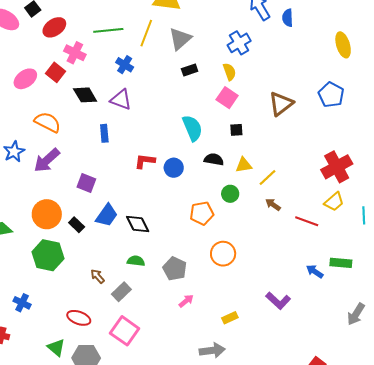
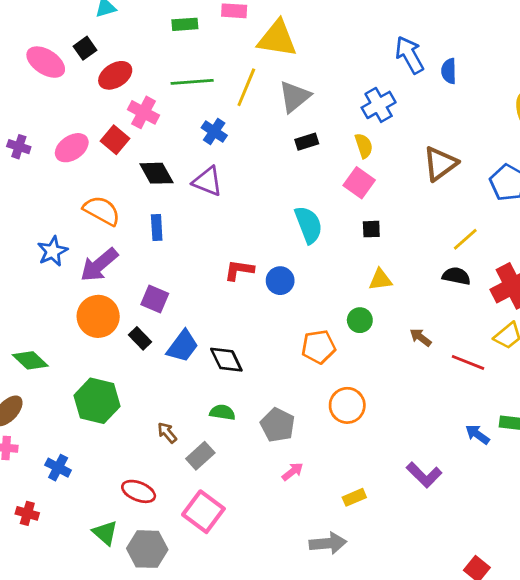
brown triangle: (281, 104) -> (440, 164), moved
blue rectangle: (104, 133) -> (157, 228), moved
black semicircle: (214, 159) -> (456, 276), moved
yellow line: (268, 177) -> (465, 239), moved
orange circle: (47, 214) -> (98, 316), moved
black rectangle: (77, 225) -> (140, 338), moved

